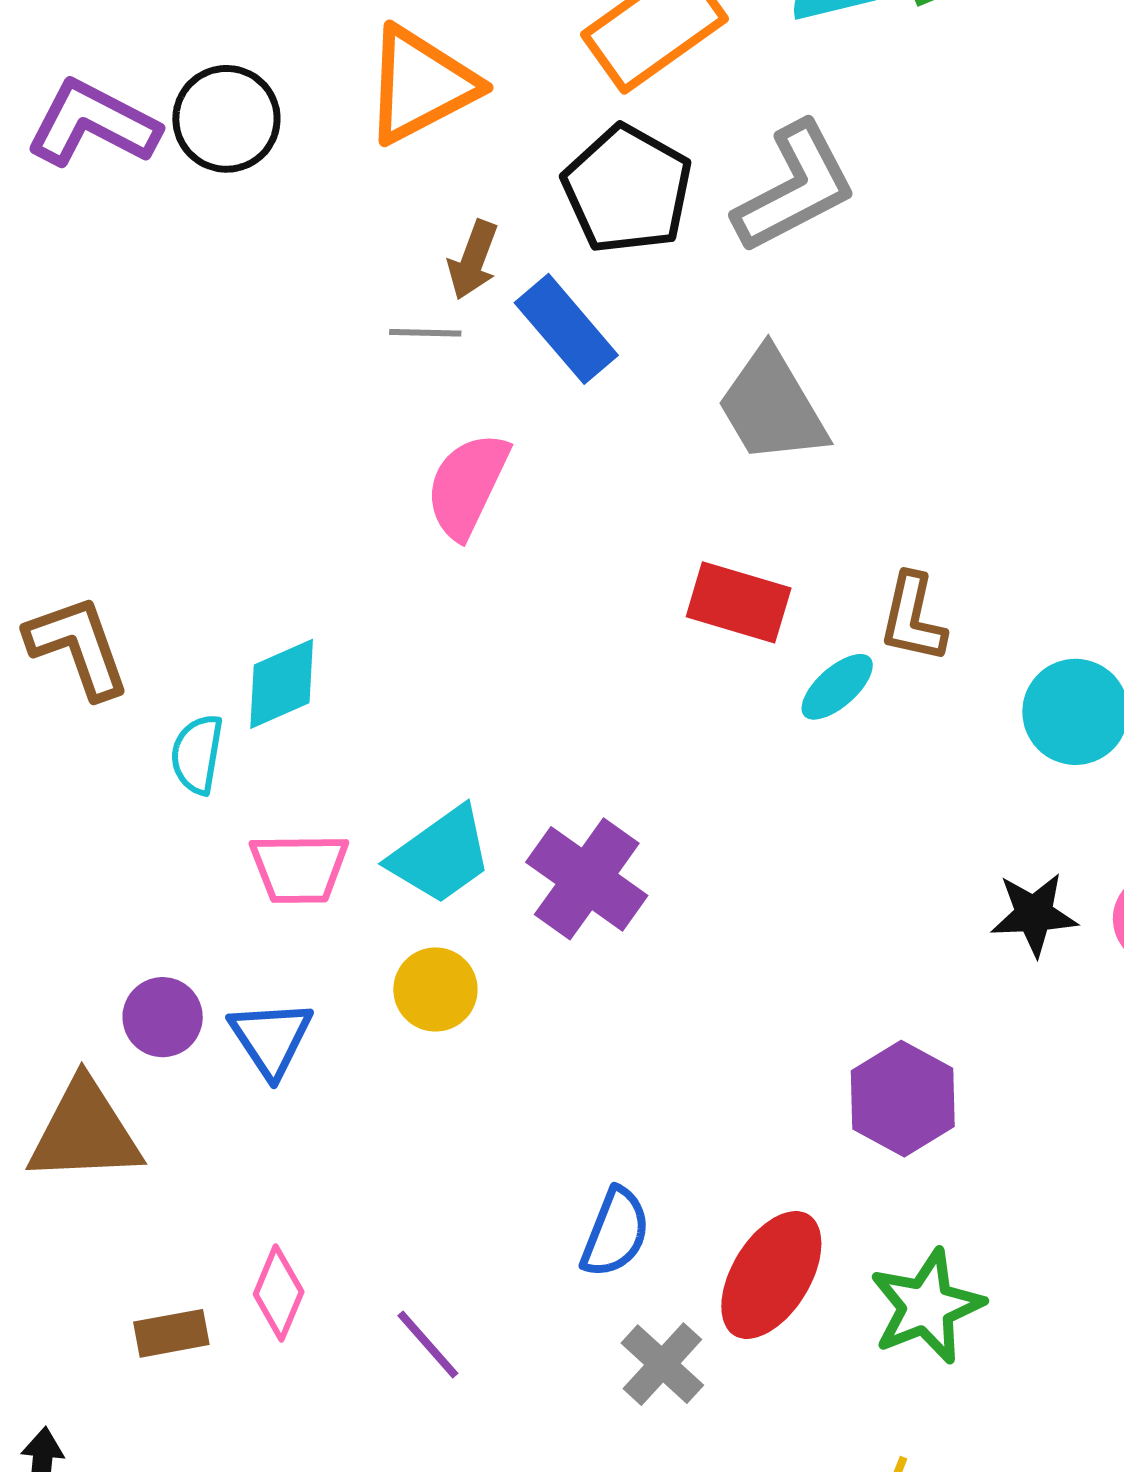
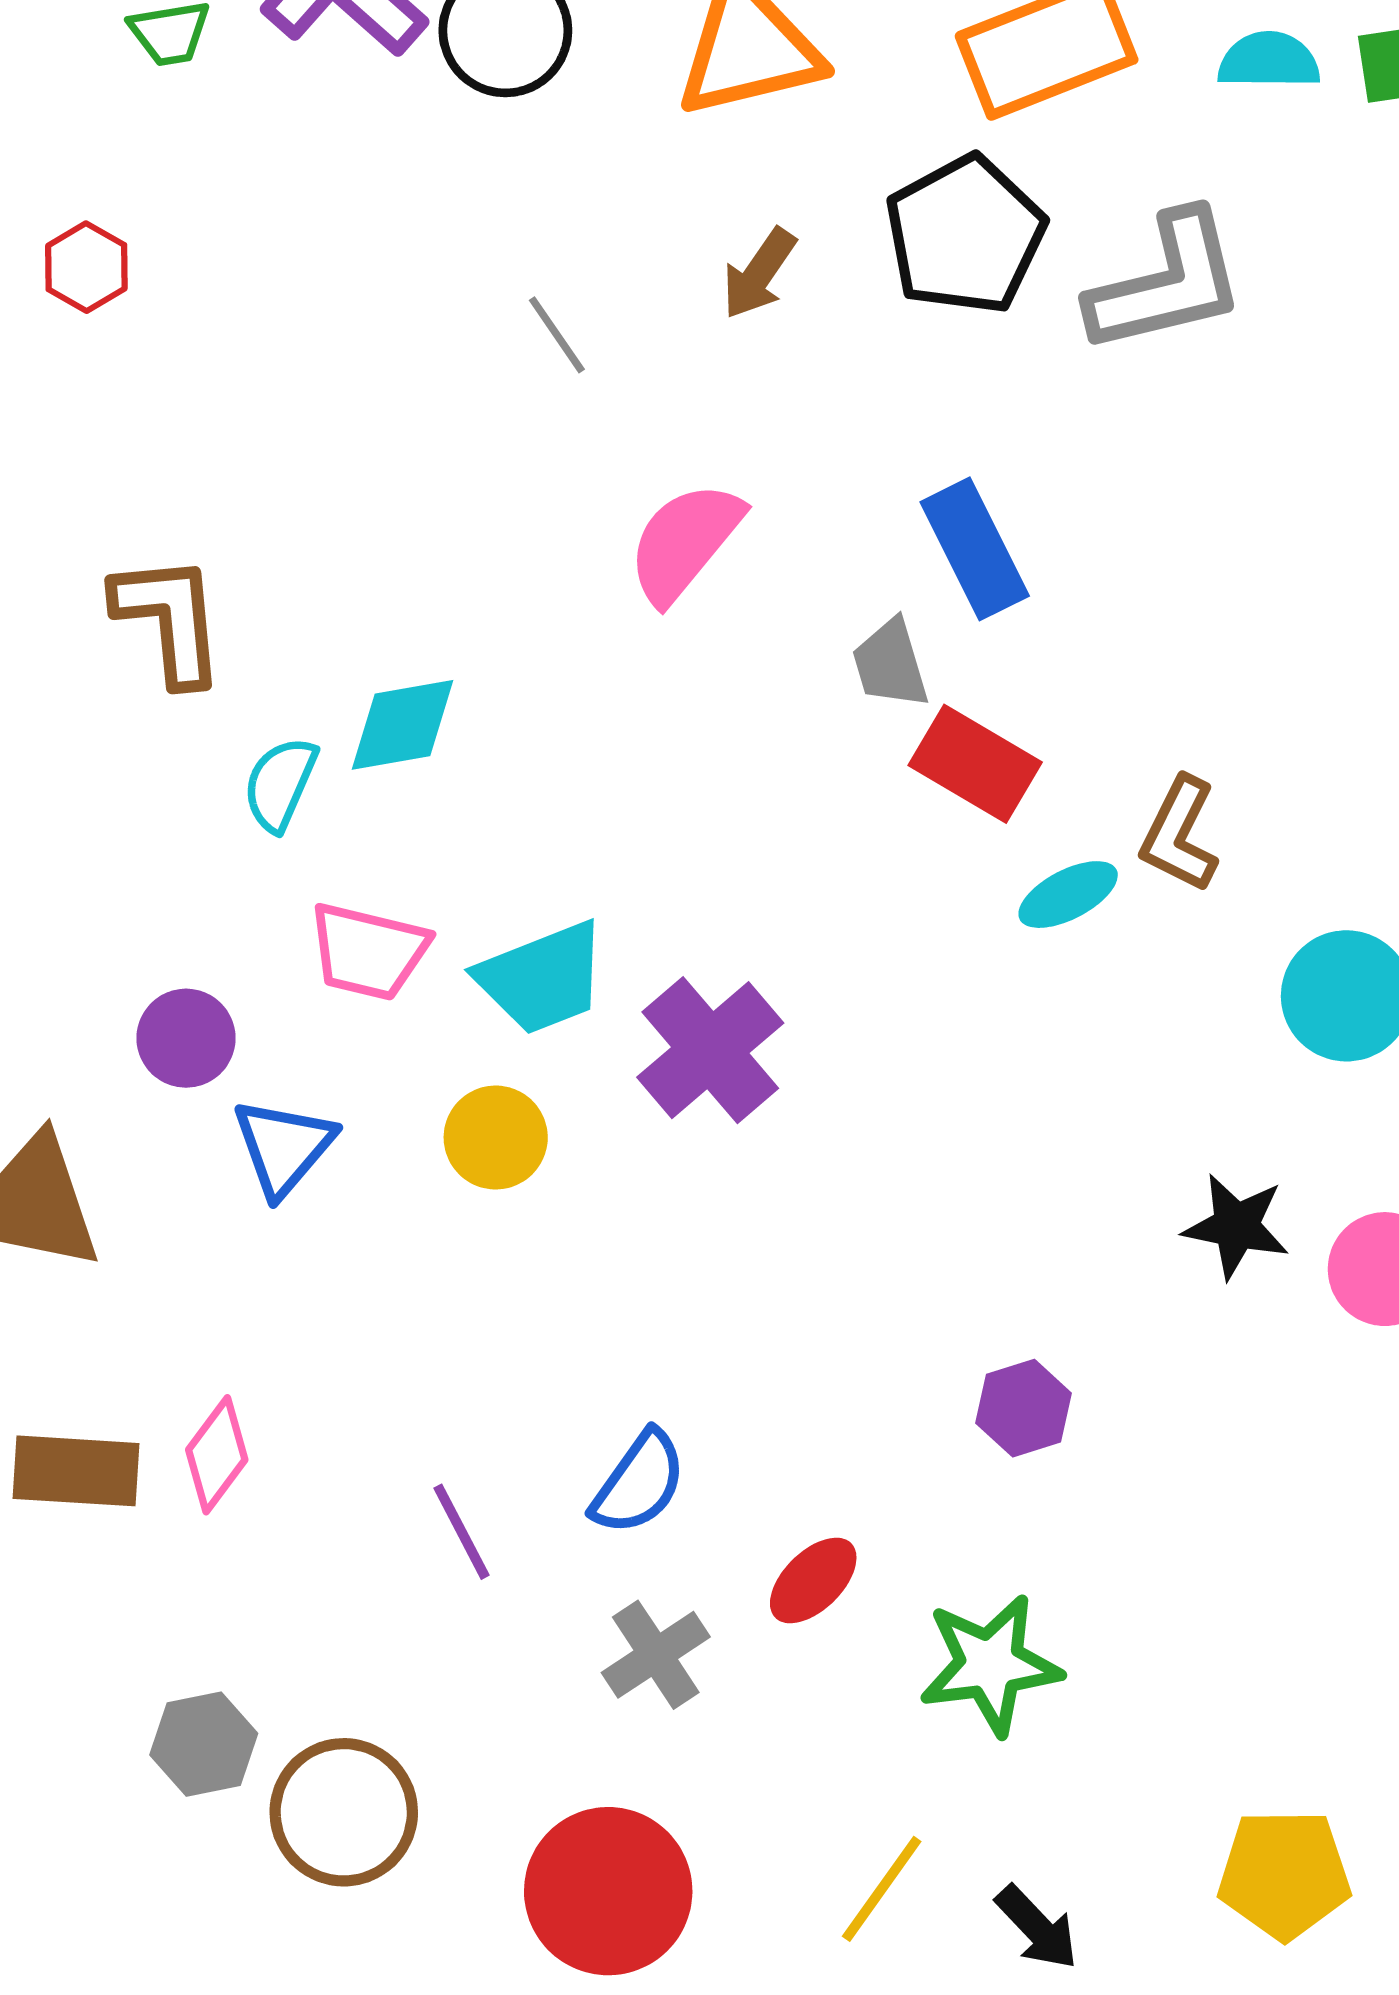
blue rectangle: (566, 329) -> (975, 549), moved
gray line: (425, 333) -> (557, 335), moved, turned 40
gray trapezoid: (772, 406) -> (890, 664), moved, size x0.6
purple circle: (163, 1017) -> (186, 1038), moved
purple hexagon: (903, 1099) -> (1024, 1408), size x0.7
red ellipse: (771, 1275) -> (813, 1580), size x0.6
brown rectangle: (171, 1333) -> (76, 1471), size x1.4
purple line: (428, 1345) -> (461, 1532), moved

